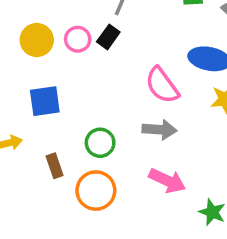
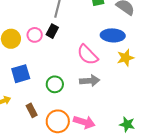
green circle: (100, 143) -> (55, 84), moved
pink arrow: (167, 181) -> (84, 122), moved

